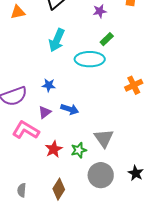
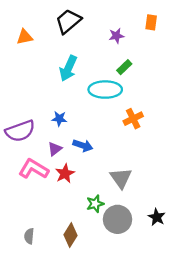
orange cross: (134, 85) -> (133, 119), moved
red star: (54, 149) -> (65, 173), moved
green star: (79, 150) -> (95, 204), moved

